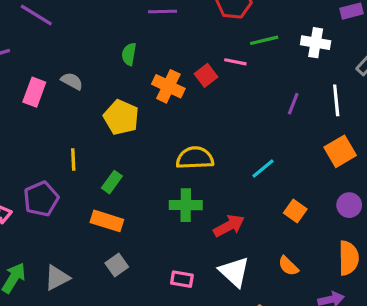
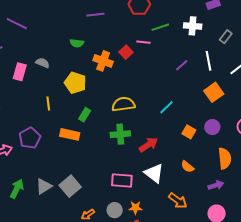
green semicircle: (129, 54) -> (77, 43), turned -88
purple line: (293, 104) -> (182, 65), turned 32
yellow line: (73, 160) -> (48, 104), moved
green rectangle: (112, 182) -> (85, 115), moved
purple circle: (349, 205) -> (212, 127), moved
orange rectangle: (107, 221) -> (70, 134), moved
gray square: (117, 265) -> (70, 186), moved, size x1.5
pink rectangle: (182, 279) -> (122, 181), size x1.5

